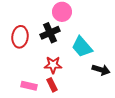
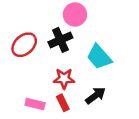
red ellipse: (20, 37) -> (24, 45), turned 40
black arrow: (101, 70) -> (96, 96), moved, turned -54

